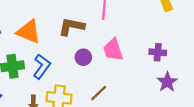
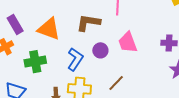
blue L-shape: (42, 66) -> (75, 59), moved

